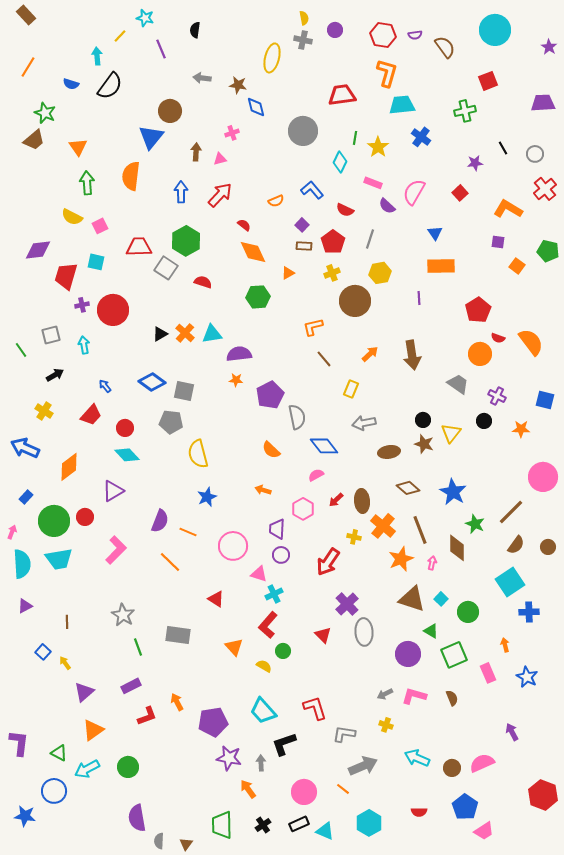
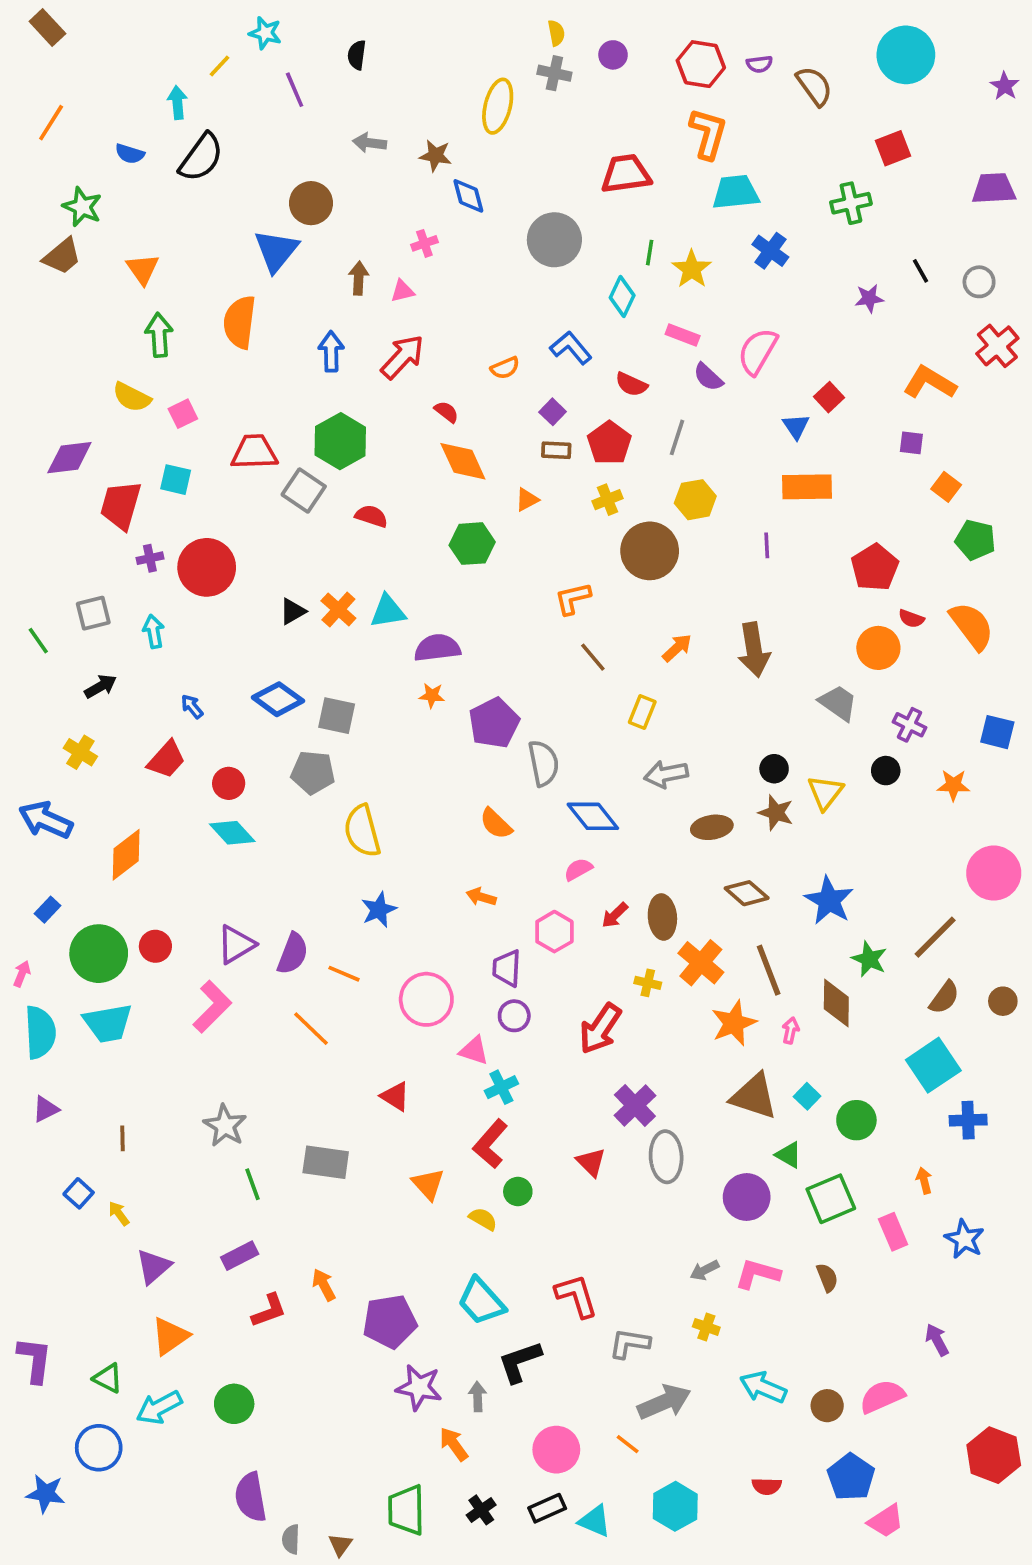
red square: (460, 193) -> (829, 397), moved
green pentagon: (548, 251) -> (975, 540), moved
purple triangle: (113, 491) -> (236, 944), moved

